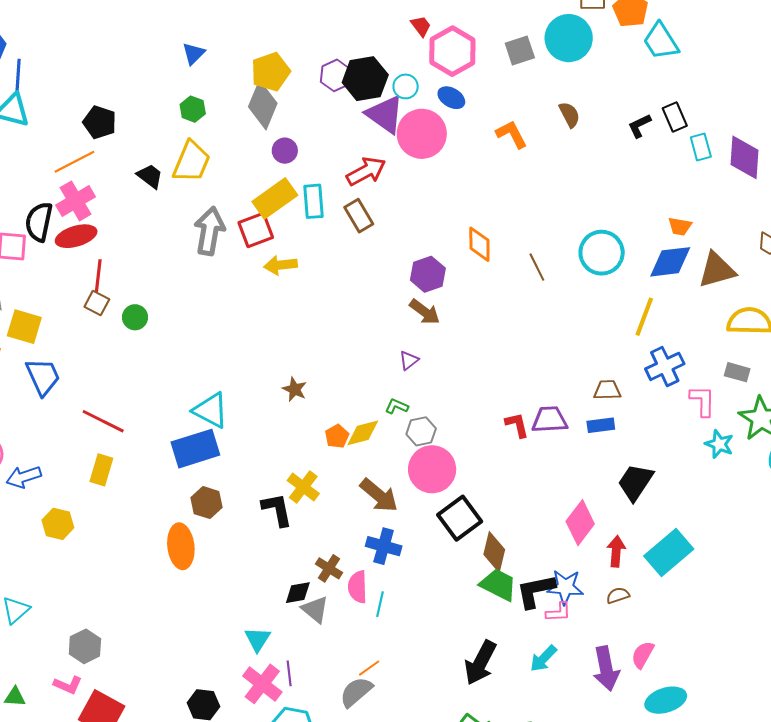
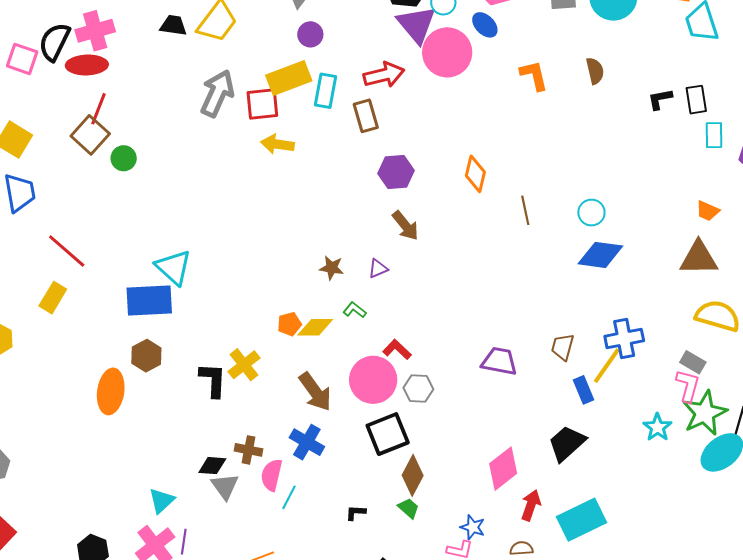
black trapezoid: (150, 176) -> (173, 25), turned -44
orange trapezoid: (680, 226) -> (708, 211), moved
cyan circle: (602, 253) -> (591, 213), size x0.6
blue diamond: (670, 262) -> (600, 255), moved
purple hexagon: (428, 274) -> (396, 172), moved
brown square: (97, 303) -> (90, 135), size x1.5
yellow line: (644, 317) -> (607, 366), moved
brown star: (295, 389) -> (332, 268), moved, turned -30
brown trapezoid: (607, 390) -> (563, 347), turned -88
pink L-shape: (702, 401) -> (688, 386), moved
red L-shape: (517, 425) -> (397, 350), moved, turned -48
blue rectangle: (601, 425) -> (584, 390), moved, turned 60
gray hexagon: (421, 431) -> (418, 388), moved
brown cross: (329, 568) -> (249, 450), turned -36
green trapezoid: (498, 585) -> (409, 508), size x0.6
blue star: (565, 587) -> (473, 527), size x0.7
black L-shape: (536, 591) -> (356, 513), moved, size x0.5

